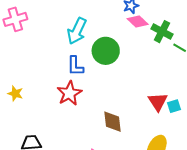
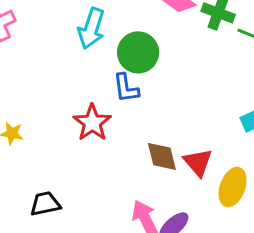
blue L-shape: (75, 66) -> (126, 88), moved
red triangle: (158, 102) -> (198, 162), moved

